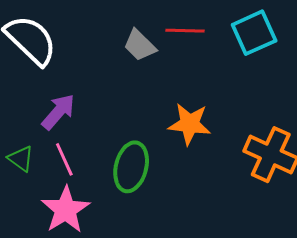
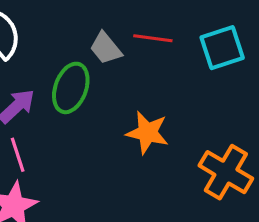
green ellipse: (131, 167) -> (71, 88), moved

